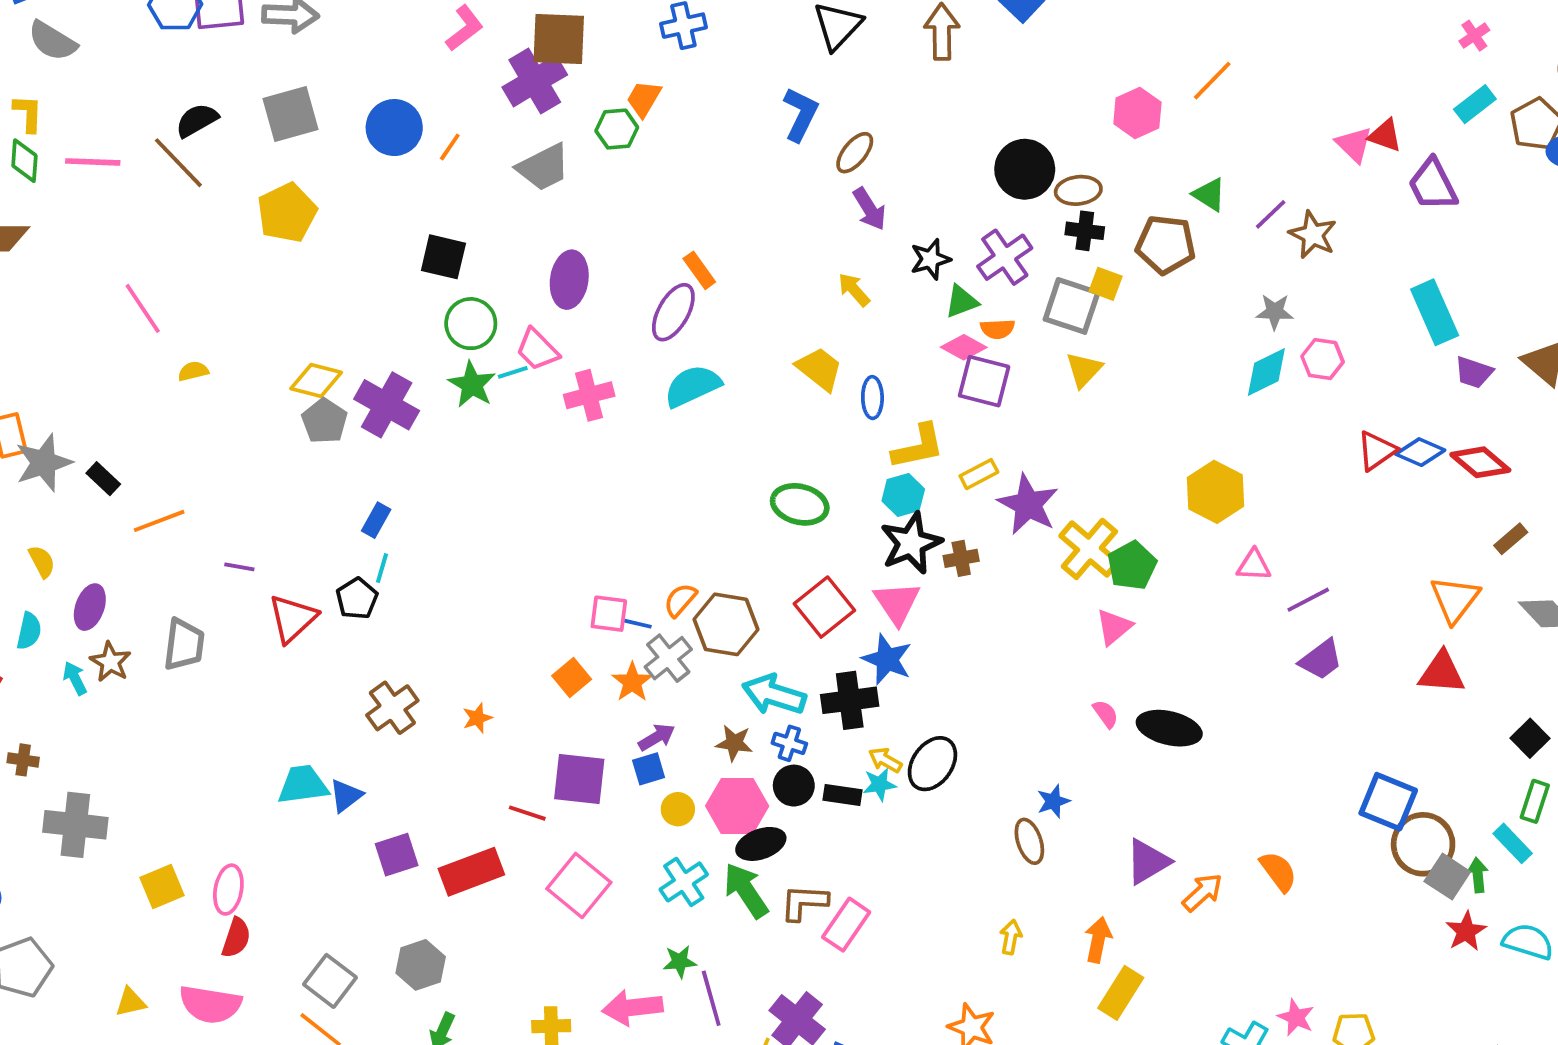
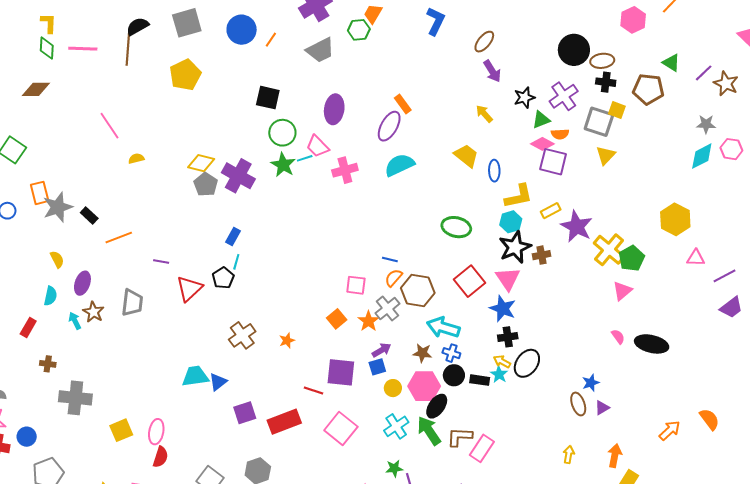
blue L-shape: (801, 114) -> (436, 21), moved
brown line: (178, 163) -> (128, 49), turned 48
blue line: (637, 623) -> (390, 260), moved
black cross: (850, 700) -> (508, 337), moved, size x0.7
cyan star: (880, 784) -> (499, 374), turned -30
black ellipse: (761, 844) -> (437, 406), turned -35
purple triangle: (1148, 862) -> (602, 408), moved, size x0.6

